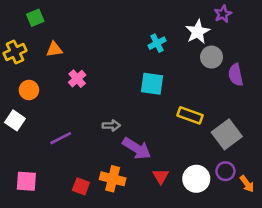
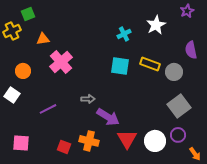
purple star: (223, 14) -> (187, 11), moved
yellow cross: (15, 52) -> (12, 31), moved
gray circle: (212, 57) -> (174, 72), moved
purple semicircle: (236, 75) -> (191, 50), moved
pink cross: (77, 79) -> (61, 62), size x1.6
yellow rectangle: (190, 115) -> (150, 64), moved
red triangle: (161, 176) -> (127, 139), size x1.5
orange arrow: (247, 184) -> (195, 154), moved

